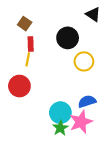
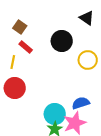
red rectangle: (31, 44) -> (26, 47), turned -48
yellow line: (28, 59) -> (13, 62), moved
yellow circle: (84, 61) -> (88, 60), moved

